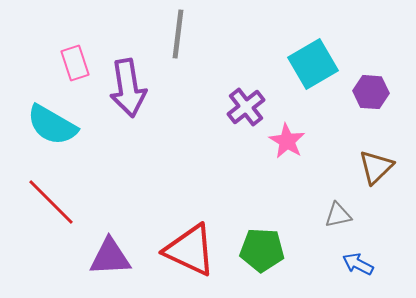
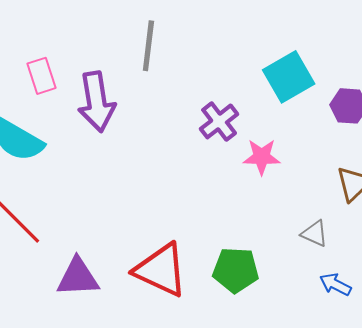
pink star: (287, 141) -> (262, 157), turned -30
gray triangle: (338, 215) -> (315, 234), turned 36

